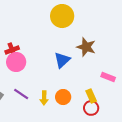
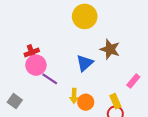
pink rectangle: (108, 77) -> (133, 81), turned -72
purple line: (21, 94) -> (50, 79), moved
yellow arrow: (44, 98) -> (74, 96), moved

